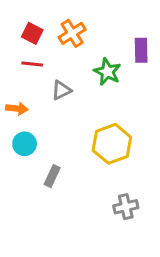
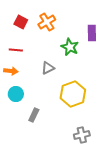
red line: (32, 64) -> (16, 50), moved
gray triangle: (61, 90) -> (48, 68), moved

